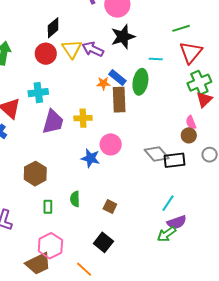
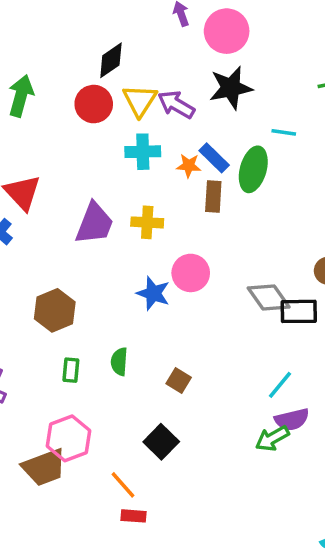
cyan cross: (38, 93) -> (143, 152), moved
brown rectangle: (119, 100) -> (213, 196), size x0.7

